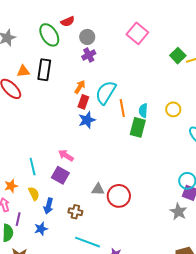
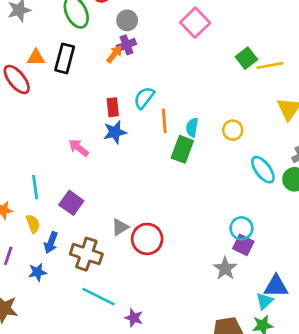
orange arrow: (80, 87) -> (114, 54), moved
cyan semicircle: (106, 93) -> (144, 98), size x0.7
red rectangle: (83, 102) -> (113, 107), turned -32
pink arrow: (66, 155) -> (79, 148), moved
gray triangle: (98, 189) -> (120, 227), turned -40
brown cross: (75, 212) -> (86, 254), size x1.6

